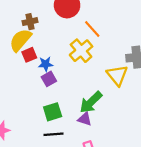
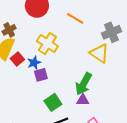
orange line: (92, 29) -> (75, 18), moved
yellow cross: (81, 51) -> (47, 44), moved
purple square: (49, 79) -> (41, 75), turned 32

